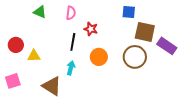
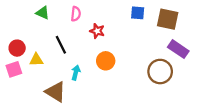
brown square: (145, 32) -> (168, 19), moved
black line: (73, 42) -> (61, 45), moved, turned -36
brown circle: (135, 57) -> (160, 72), moved
pink square: (13, 81) -> (14, 69), moved

